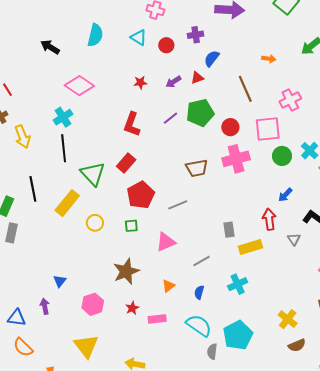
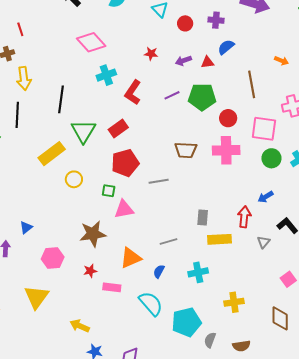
cyan cross: (63, 117) -> (106, 75), moved
black line: (33, 189) -> (17, 115), moved
pink triangle: (166, 242) -> (124, 209), moved
orange triangle: (168, 286) -> (131, 258), size x1.6
yellow cross: (288, 319) -> (234, 302), moved, turned 30
gray semicircle: (212, 351) -> (210, 340), moved

